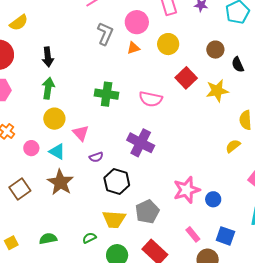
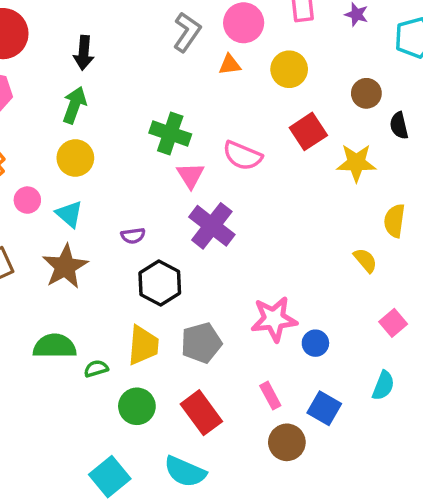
pink triangle: (81, 133) -> (190, 175), moved
yellow semicircle: (233, 146) -> (365, 260), turned 77
yellow trapezoid: (114, 219) -> (143, 345), turned -100
green semicircle: (48, 239) -> (55, 346), moved, size x1.4

